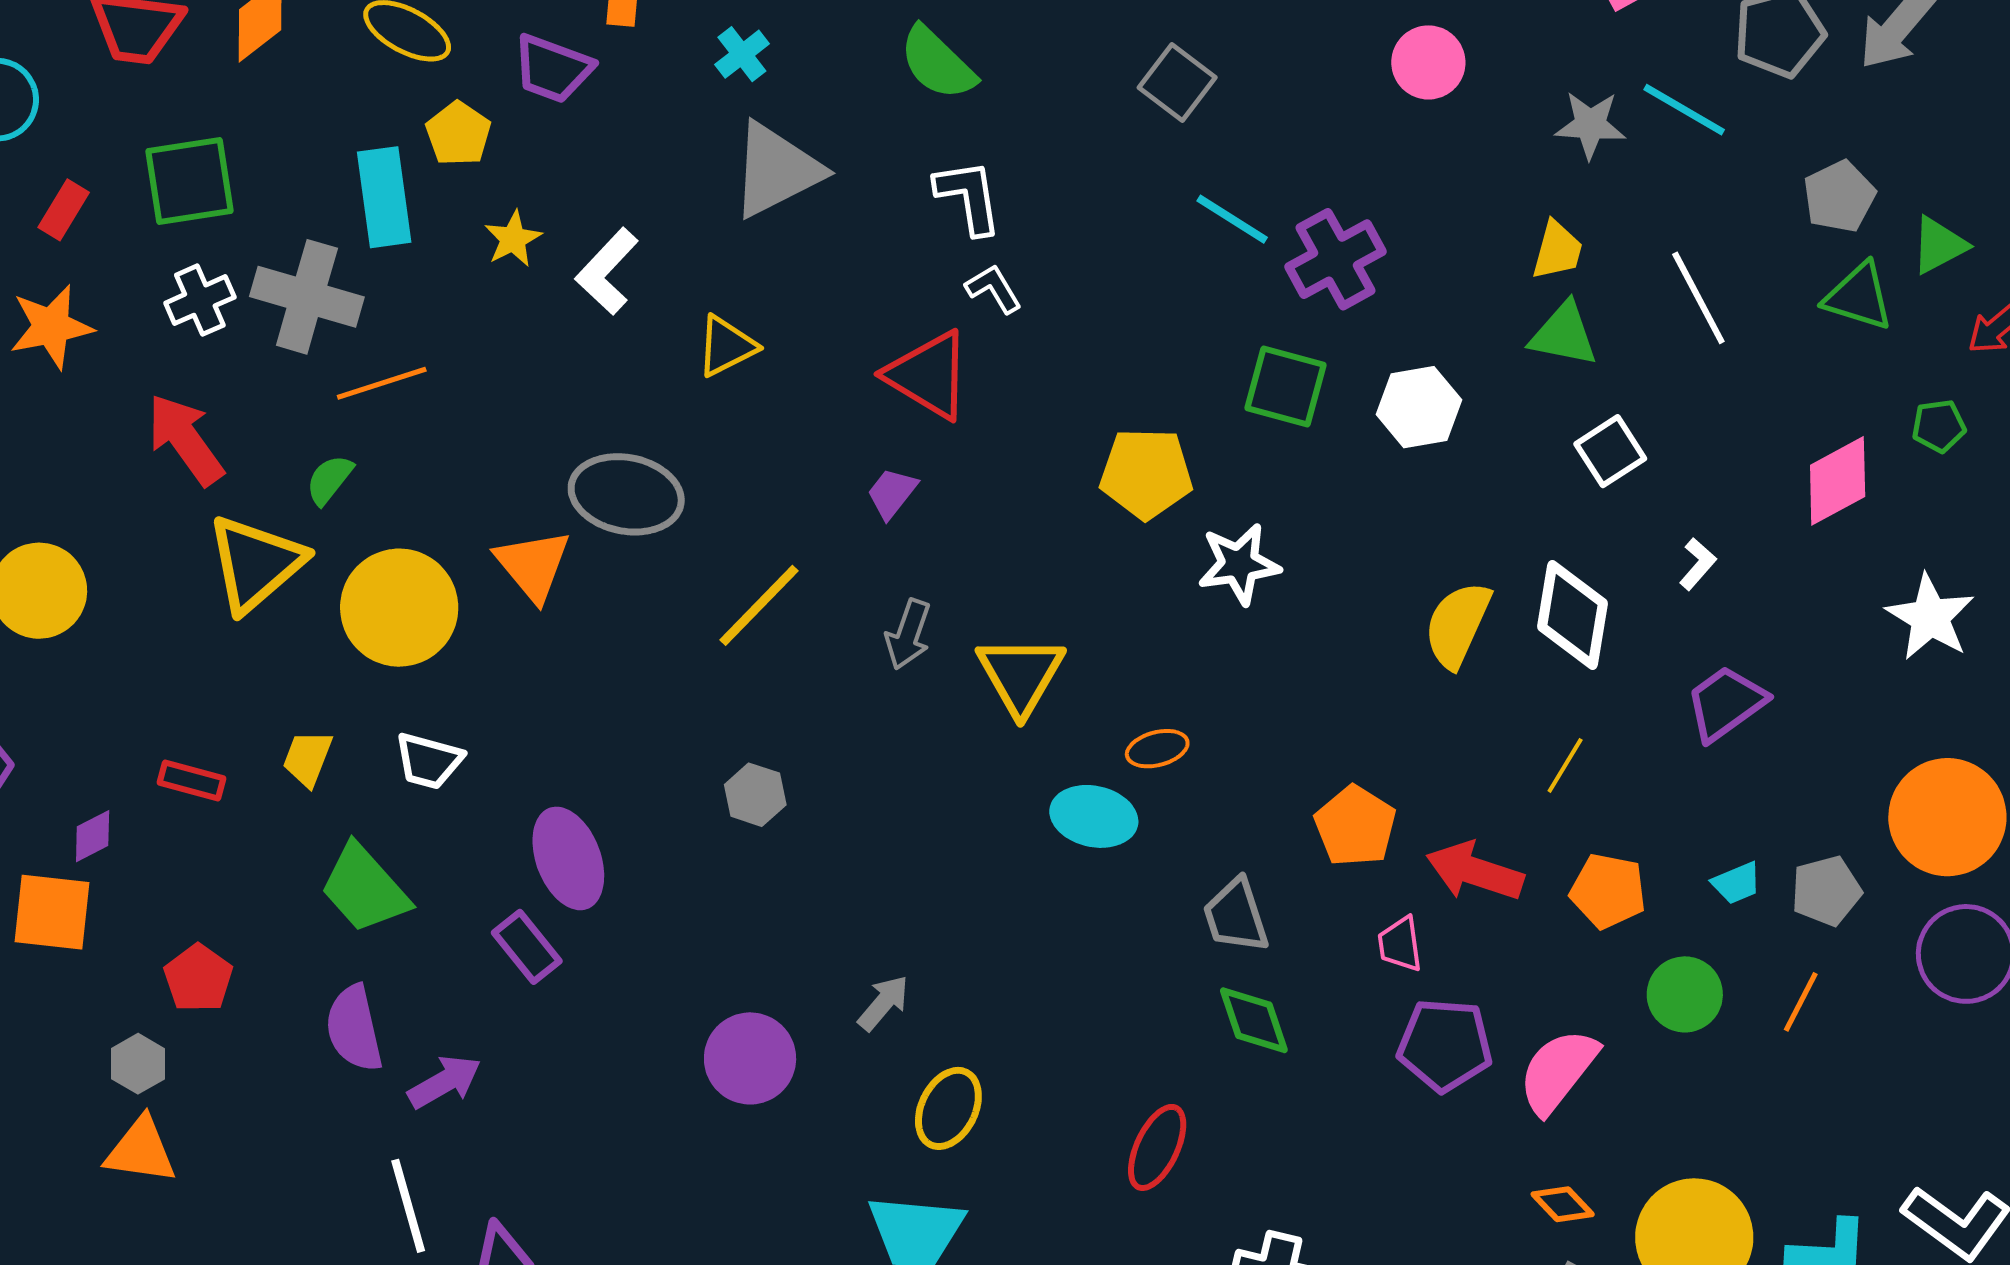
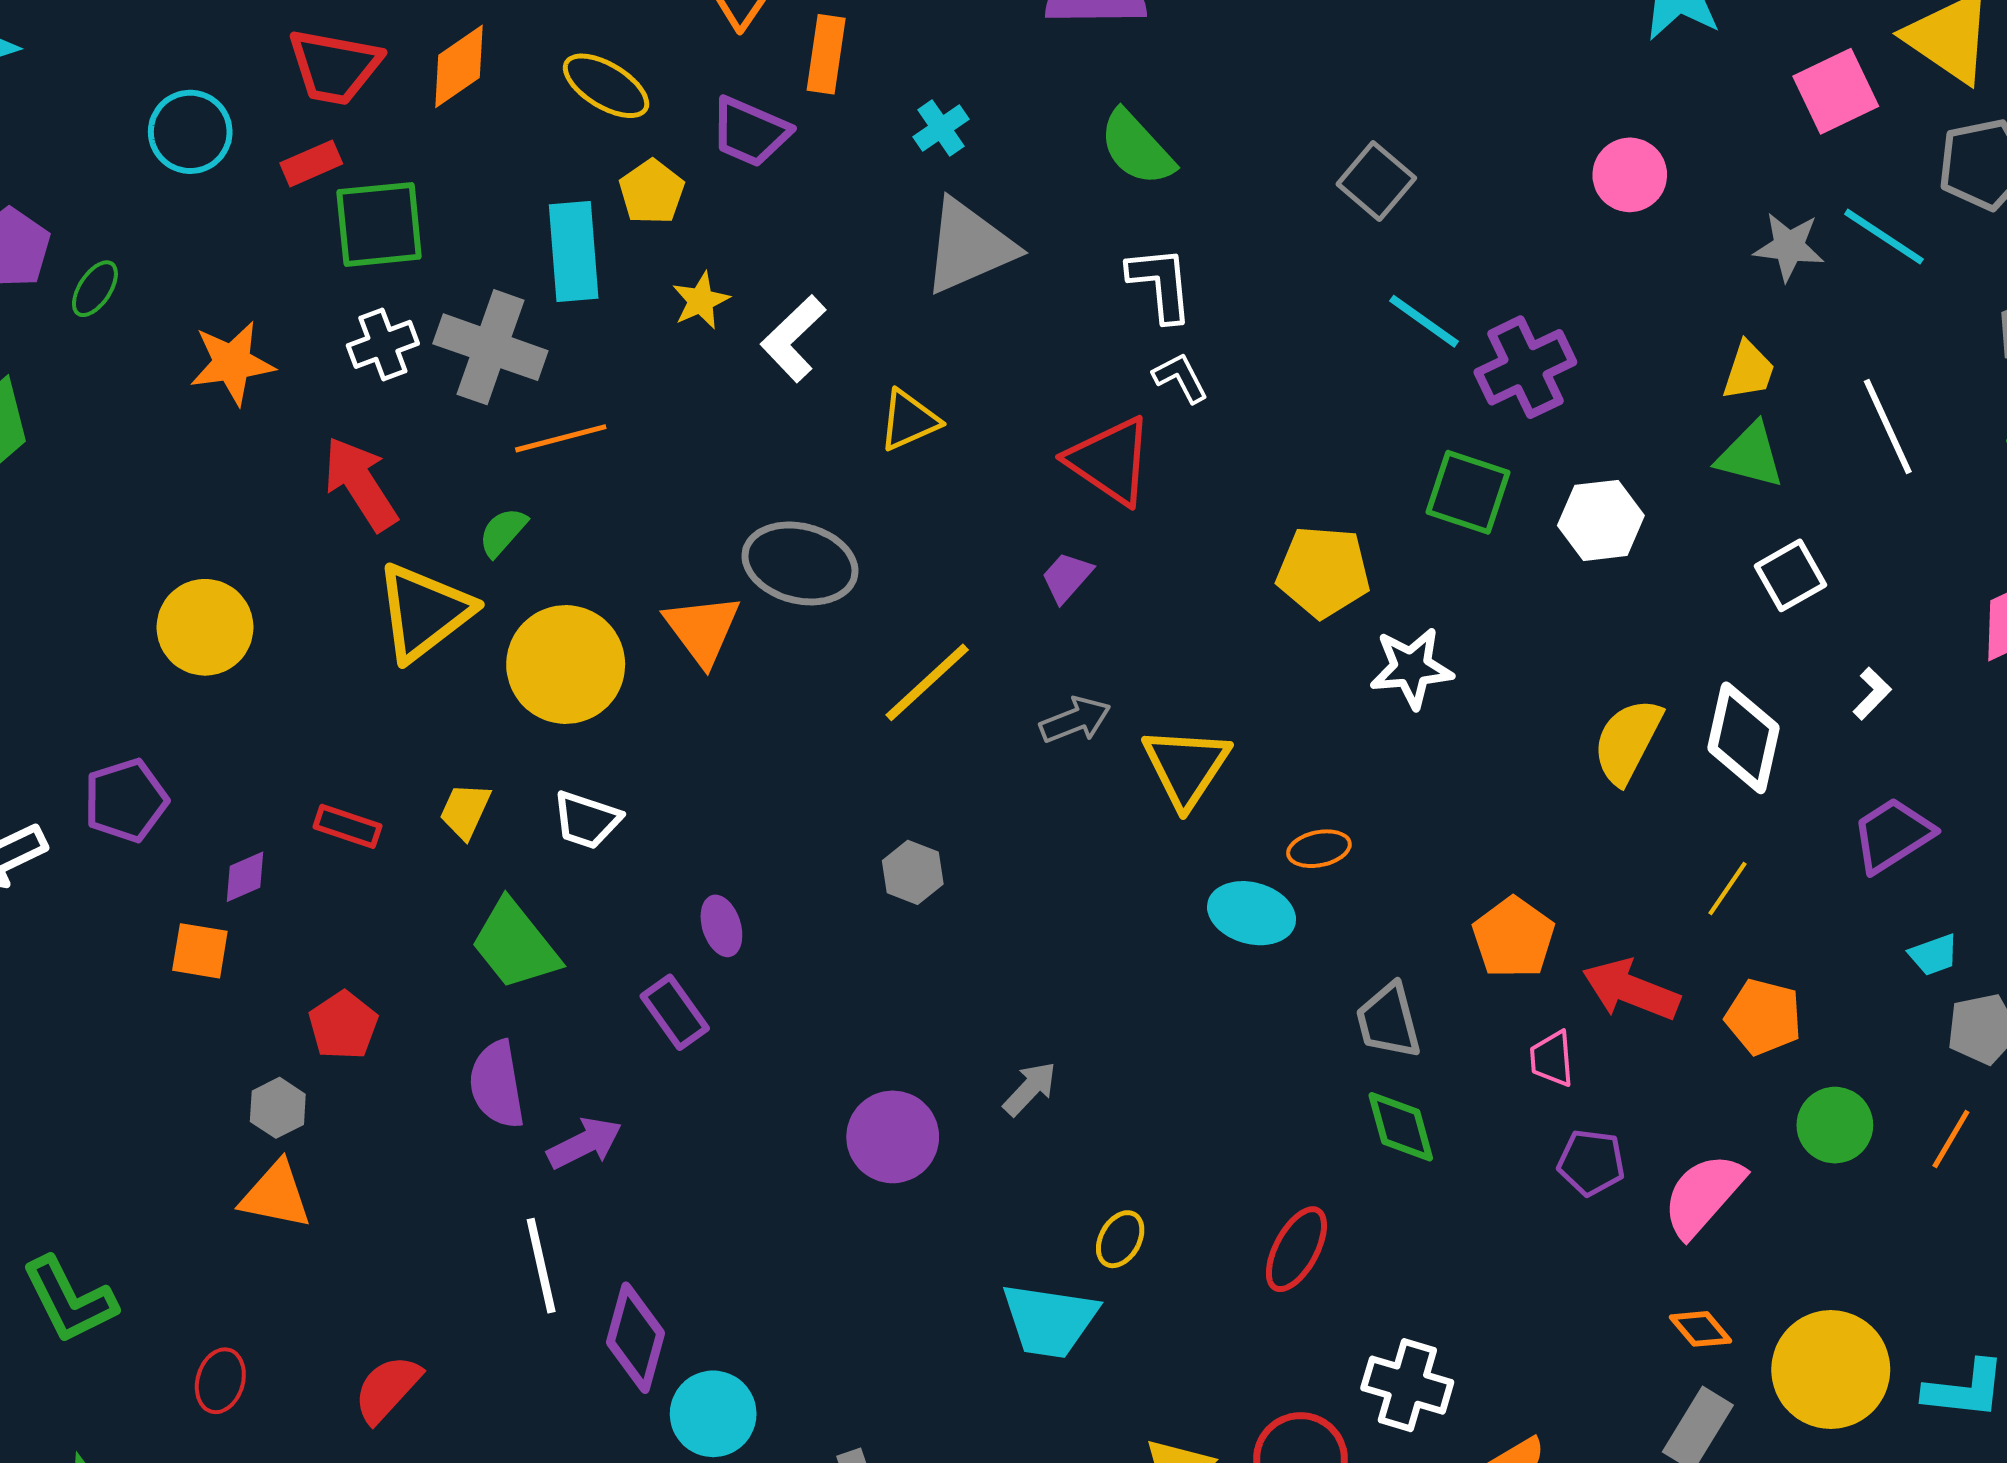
red rectangle: (64, 210) -> (311, 163), moved, turned 32
gray arrow: (908, 634) -> (1075, 720), turned -134
purple ellipse: (568, 858) -> (721, 926), size x0.6
cyan trapezoid: (1737, 883) -> (1934, 955), moved
orange square: (52, 912) -> (200, 951), size x0.7
purple pentagon: (1445, 1045) -> (1591, 1162), size x0.7
yellow ellipse: (948, 1108) -> (1120, 1239), moved, size x0.7

